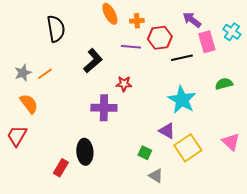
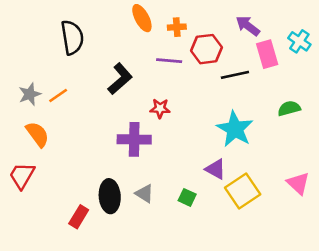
gray triangle: (156, 176) -> (145, 194), moved

